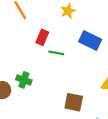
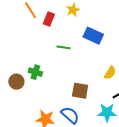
red rectangle: (42, 37) -> (49, 19), moved

